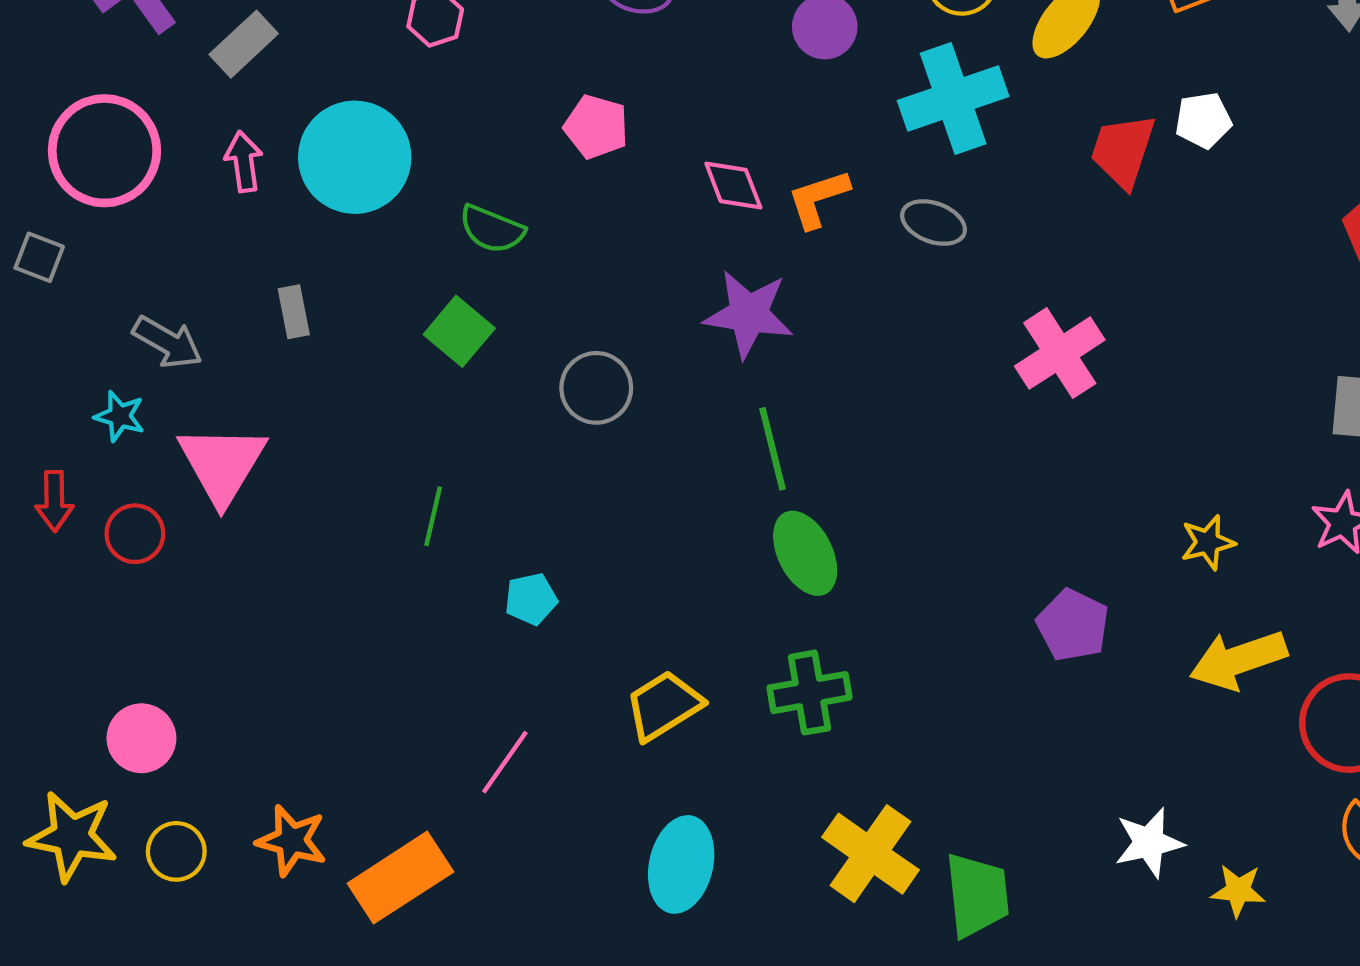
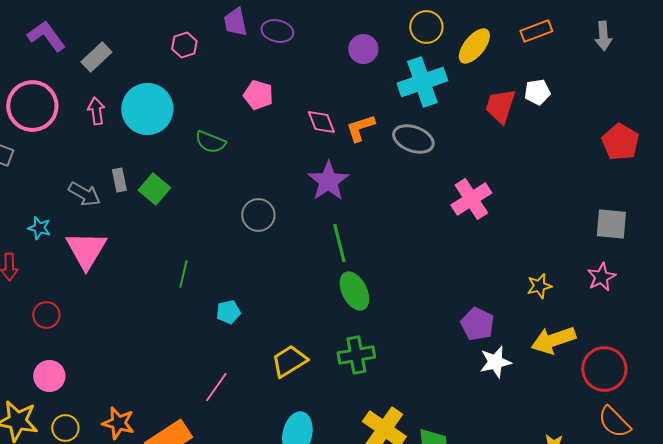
gray ellipse: (934, 223) -> (413, 139), size x1.4
purple star: (749, 314) -> (328, 181), turned 30
green square: (459, 331) -> (154, 189), moved
gray arrow: (168, 342) -> (84, 194), moved
red circle: (135, 534) -> (46, 315), moved
white star: (1149, 843) -> (495, 362), moved

